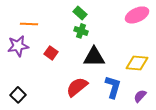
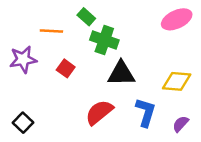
green rectangle: (80, 13) -> (86, 17), moved
orange line: (29, 24) -> (51, 31), moved
green cross: (81, 31) -> (104, 40), size x1.5

